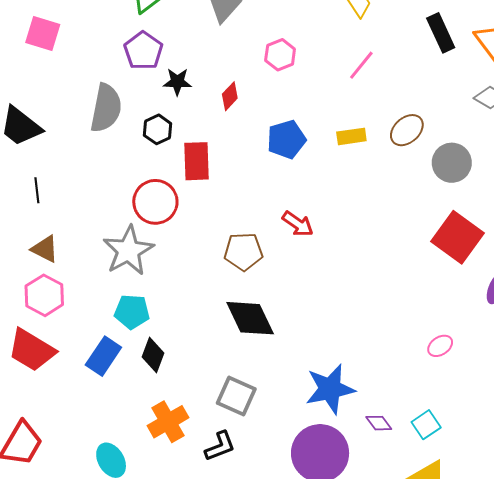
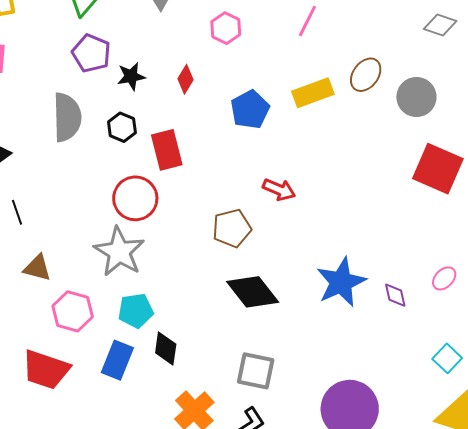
yellow rectangle: (351, 136) -> (313, 93), size x1.4
pink hexagon: (44, 295) -> (73, 311), moved
blue star: (330, 389) -> (341, 282), moved
purple diamond: (379, 423) -> (395, 295), moved, turned 36

